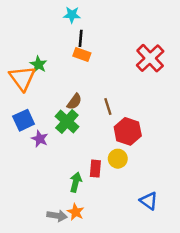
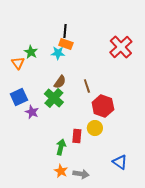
cyan star: (72, 15) -> (58, 53), moved
orange triangle: (22, 78) -> (18, 63), size x0.6
gray arrow: (57, 216) -> (81, 174), moved

